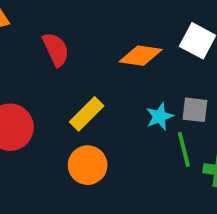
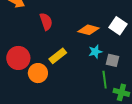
cyan star: (160, 116) -> (95, 52), moved
orange circle: (88, 165) -> (38, 73), moved

